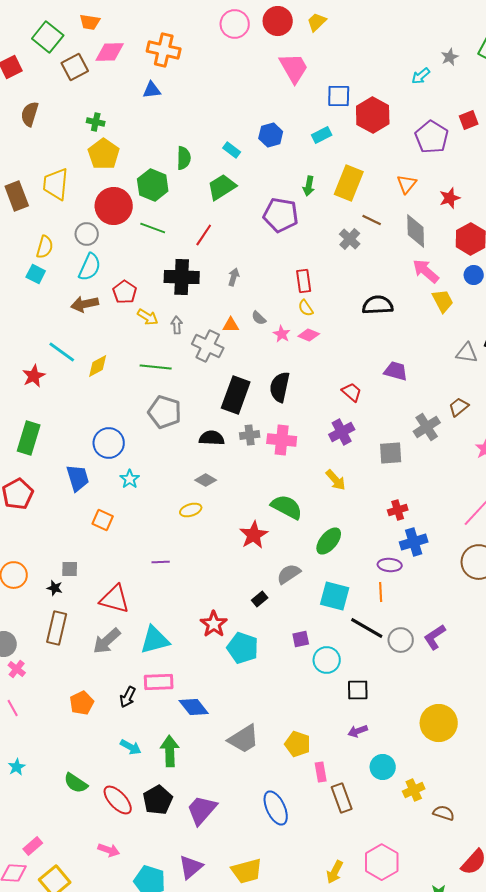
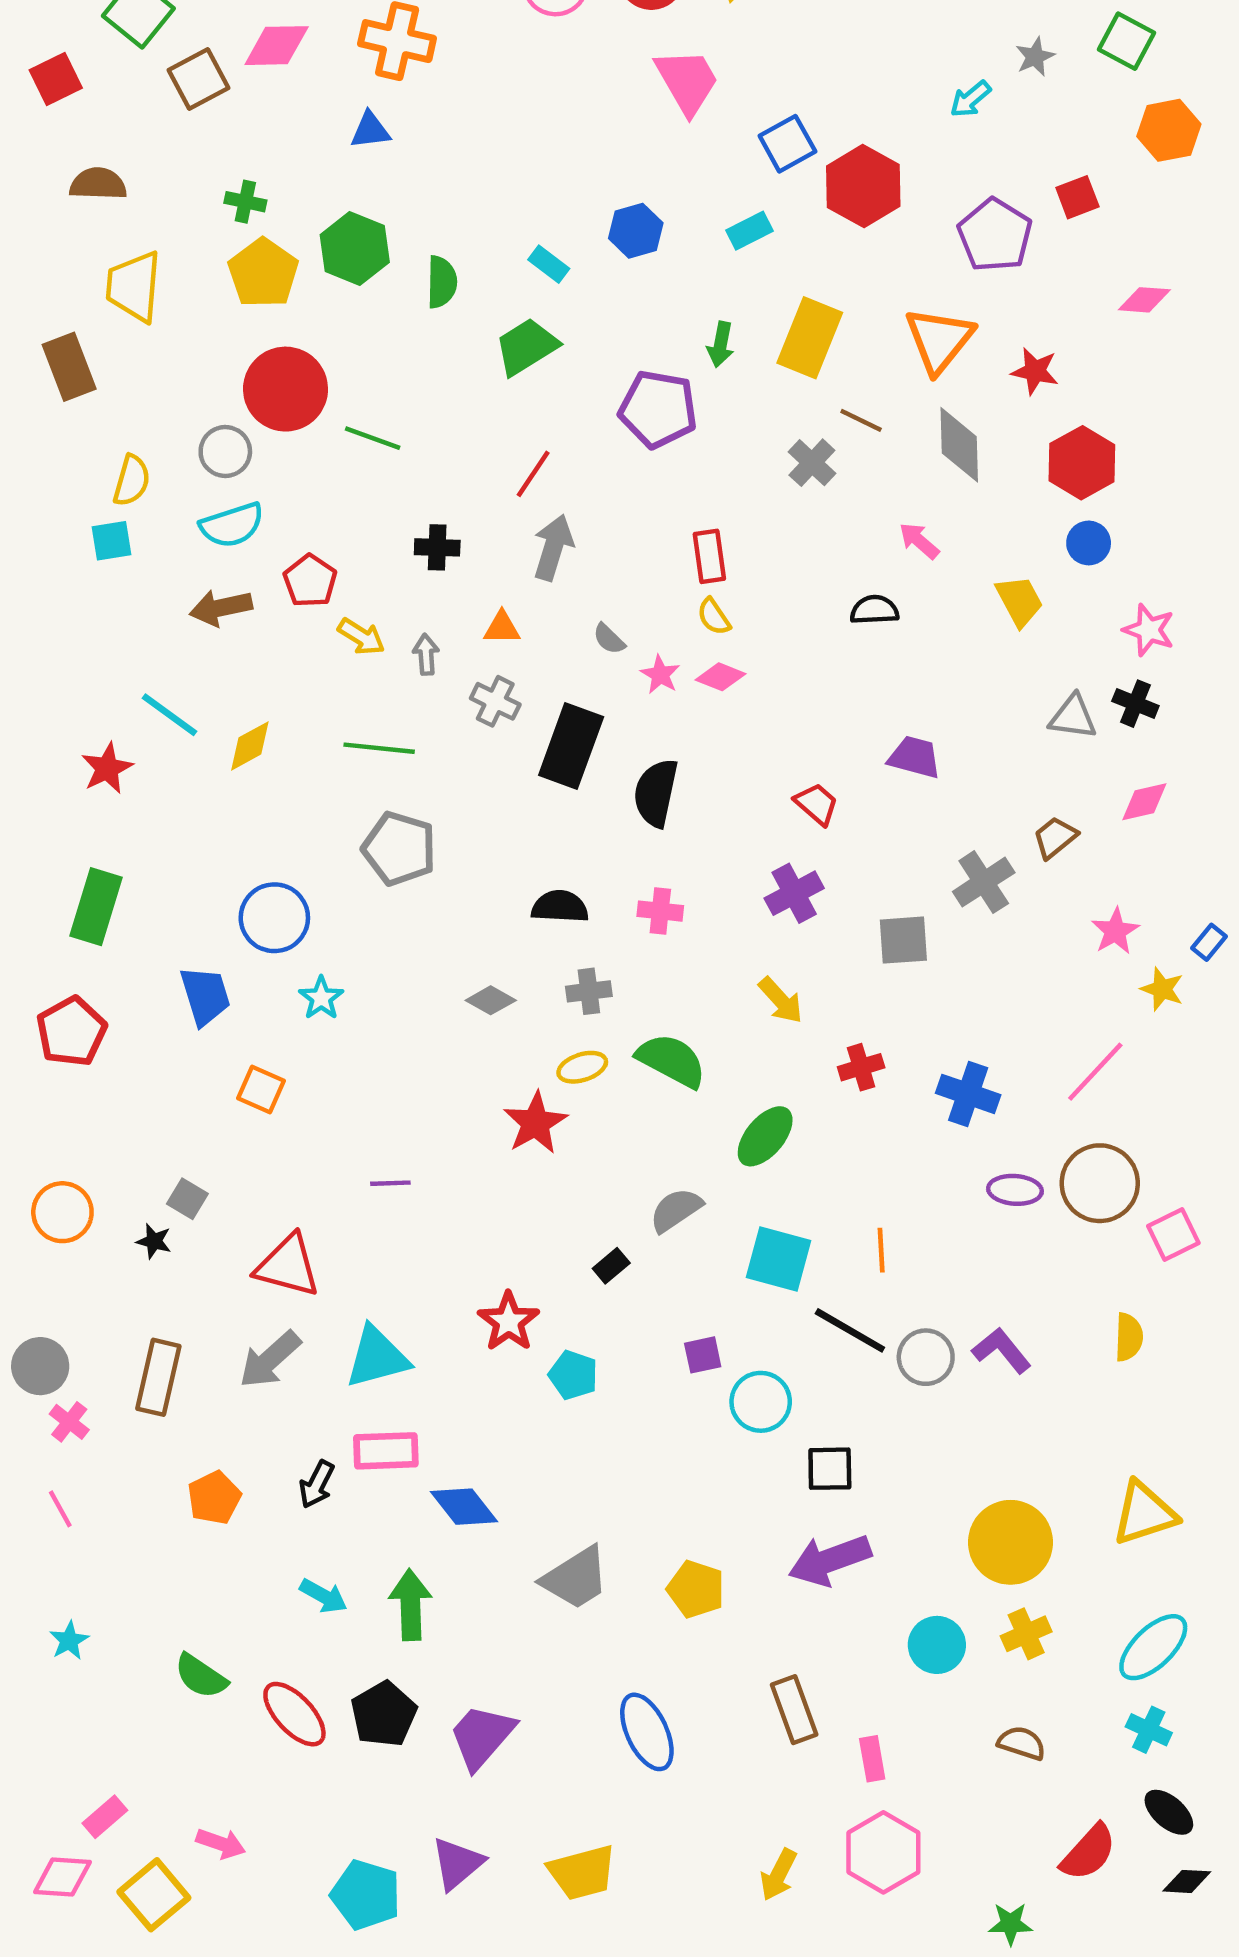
blue square: (339, 96) -> (787, 144), turned -30
brown semicircle: (30, 114) -> (98, 184), turned 75
yellow trapezoid: (56, 184) -> (134, 286), moved
orange triangle: (407, 184) -> (939, 340), size x1.6
green hexagon: (153, 185) -> (355, 249), moved
red star: (450, 198) -> (1035, 371), turned 30
red line: (204, 235) -> (533, 474), moved
cyan semicircle: (90, 267) -> (232, 525), turned 48
pink arrow: (426, 271) -> (919, 541), moved, size x0.7
cyan square: (36, 274) -> (112, 541), turned -36
black cross: (182, 277) -> (437, 547), size x0.6
gray arrow: (234, 277) -> (553, 547), size x1.6
black semicircle: (378, 305) -> (874, 610), size x0.7
orange triangle: (231, 325) -> (502, 628), moved
gray cross: (208, 346) -> (495, 701), size x0.7
black rectangle: (236, 395) -> (571, 746), moved
gray cross: (250, 435) -> (589, 991), moved
black semicircle: (212, 438) -> (560, 907), moved
pink cross: (282, 440) -> (660, 911), size x0.7
yellow ellipse: (191, 510) -> (582, 1067), moved
red cross: (398, 510) -> (861, 1067), moved
red star: (254, 535) -> (535, 1123), moved
blue cross: (414, 542) -> (968, 1094), moved, turned 36
purple ellipse: (390, 565) -> (1015, 1190), moved
gray square: (70, 569) -> (187, 1199), turned 30
brown rectangle: (57, 628) -> (158, 1377), moved
purple L-shape: (435, 637) -> (1002, 1350), turned 84
cyan pentagon: (243, 648) -> (573, 1375), size x0.7
purple arrow: (358, 731) -> (830, 1560), size x1.8
cyan circle: (383, 767) -> (937, 1645), moved
pink rectangle: (321, 772) -> (872, 1759), moved
yellow cross: (414, 790) -> (1026, 1634), moved
pink arrow: (109, 850) -> (221, 1843), moved

